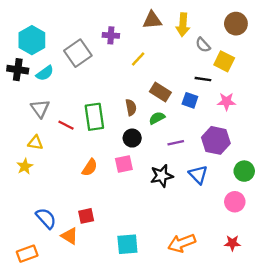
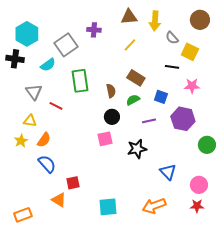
yellow line: (138, 59) -> (130, 45), moved
cyan semicircle: (45, 73) -> (48, 65), moved
blue square: (190, 100) -> (161, 97), moved
green rectangle: (94, 117) -> (80, 81), moved
orange semicircle: (90, 168) -> (44, 140), moved
blue triangle: (198, 175) -> (168, 172), moved
pink circle: (235, 202) -> (199, 185), moved
blue semicircle: (46, 218) -> (47, 164), moved

